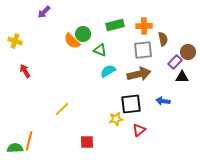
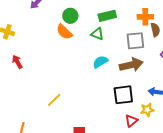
orange cross: (144, 26) -> (145, 17), moved
green circle: (83, 34) -> (70, 16), moved
green triangle: (100, 50) -> (97, 34), moved
yellow star: (116, 119) -> (147, 110), moved

